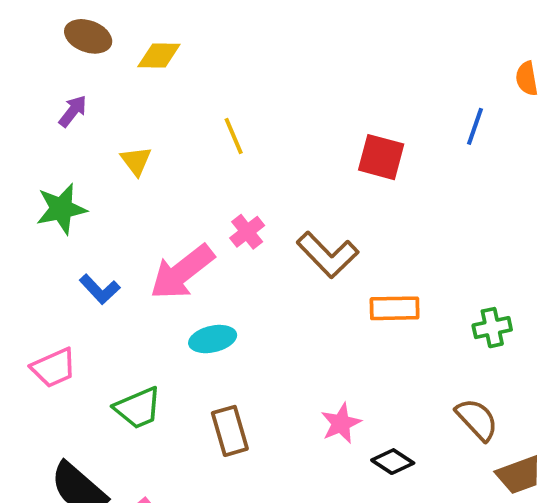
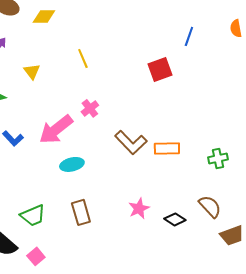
blue line: (475, 126) -> (189, 36), moved
red square: (381, 157) -> (160, 69), turned -35
brown L-shape: (328, 255) -> (131, 142), moved
green trapezoid: (138, 408) -> (33, 215), moved
black diamond: (393, 462) -> (175, 219), moved

